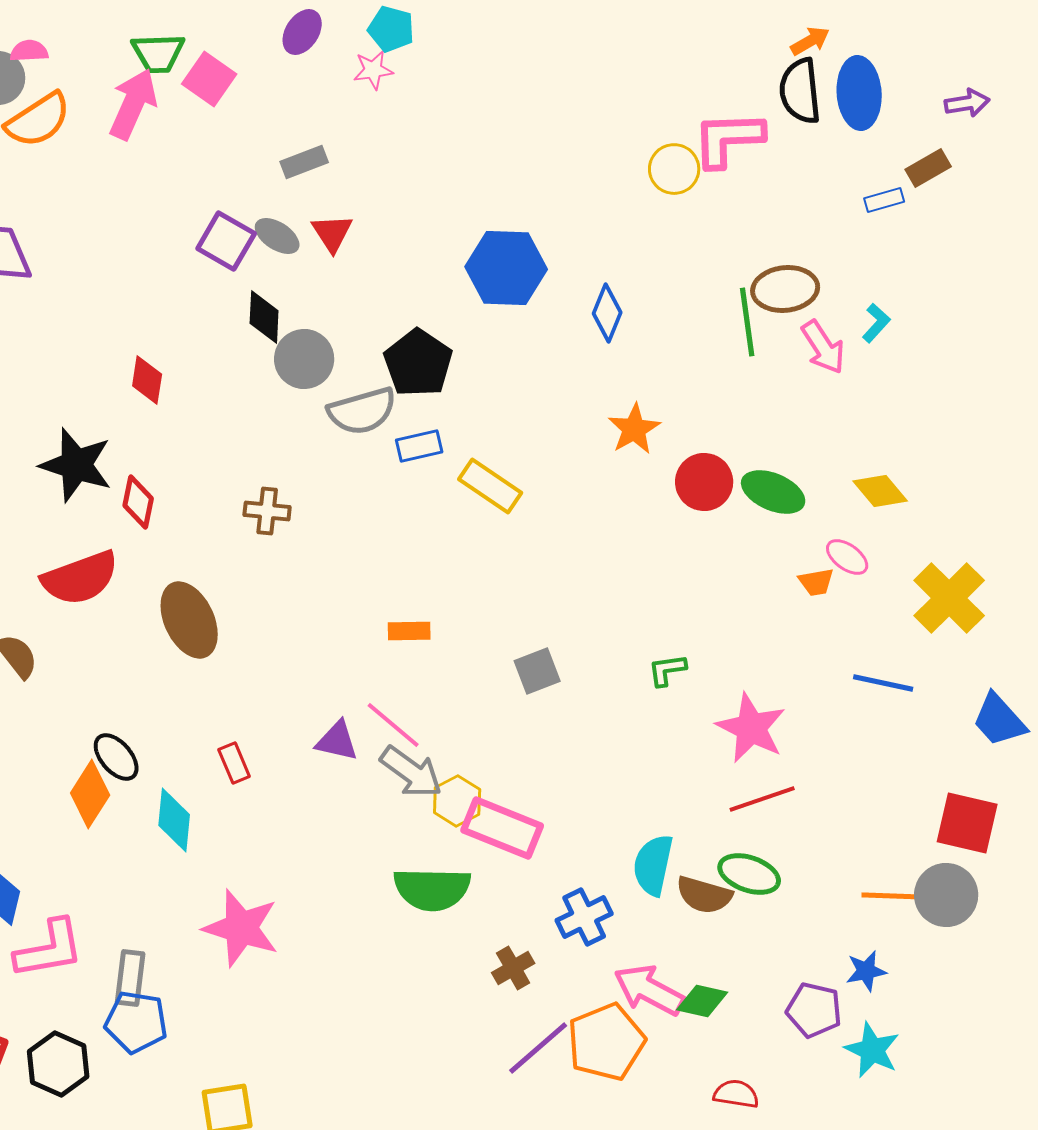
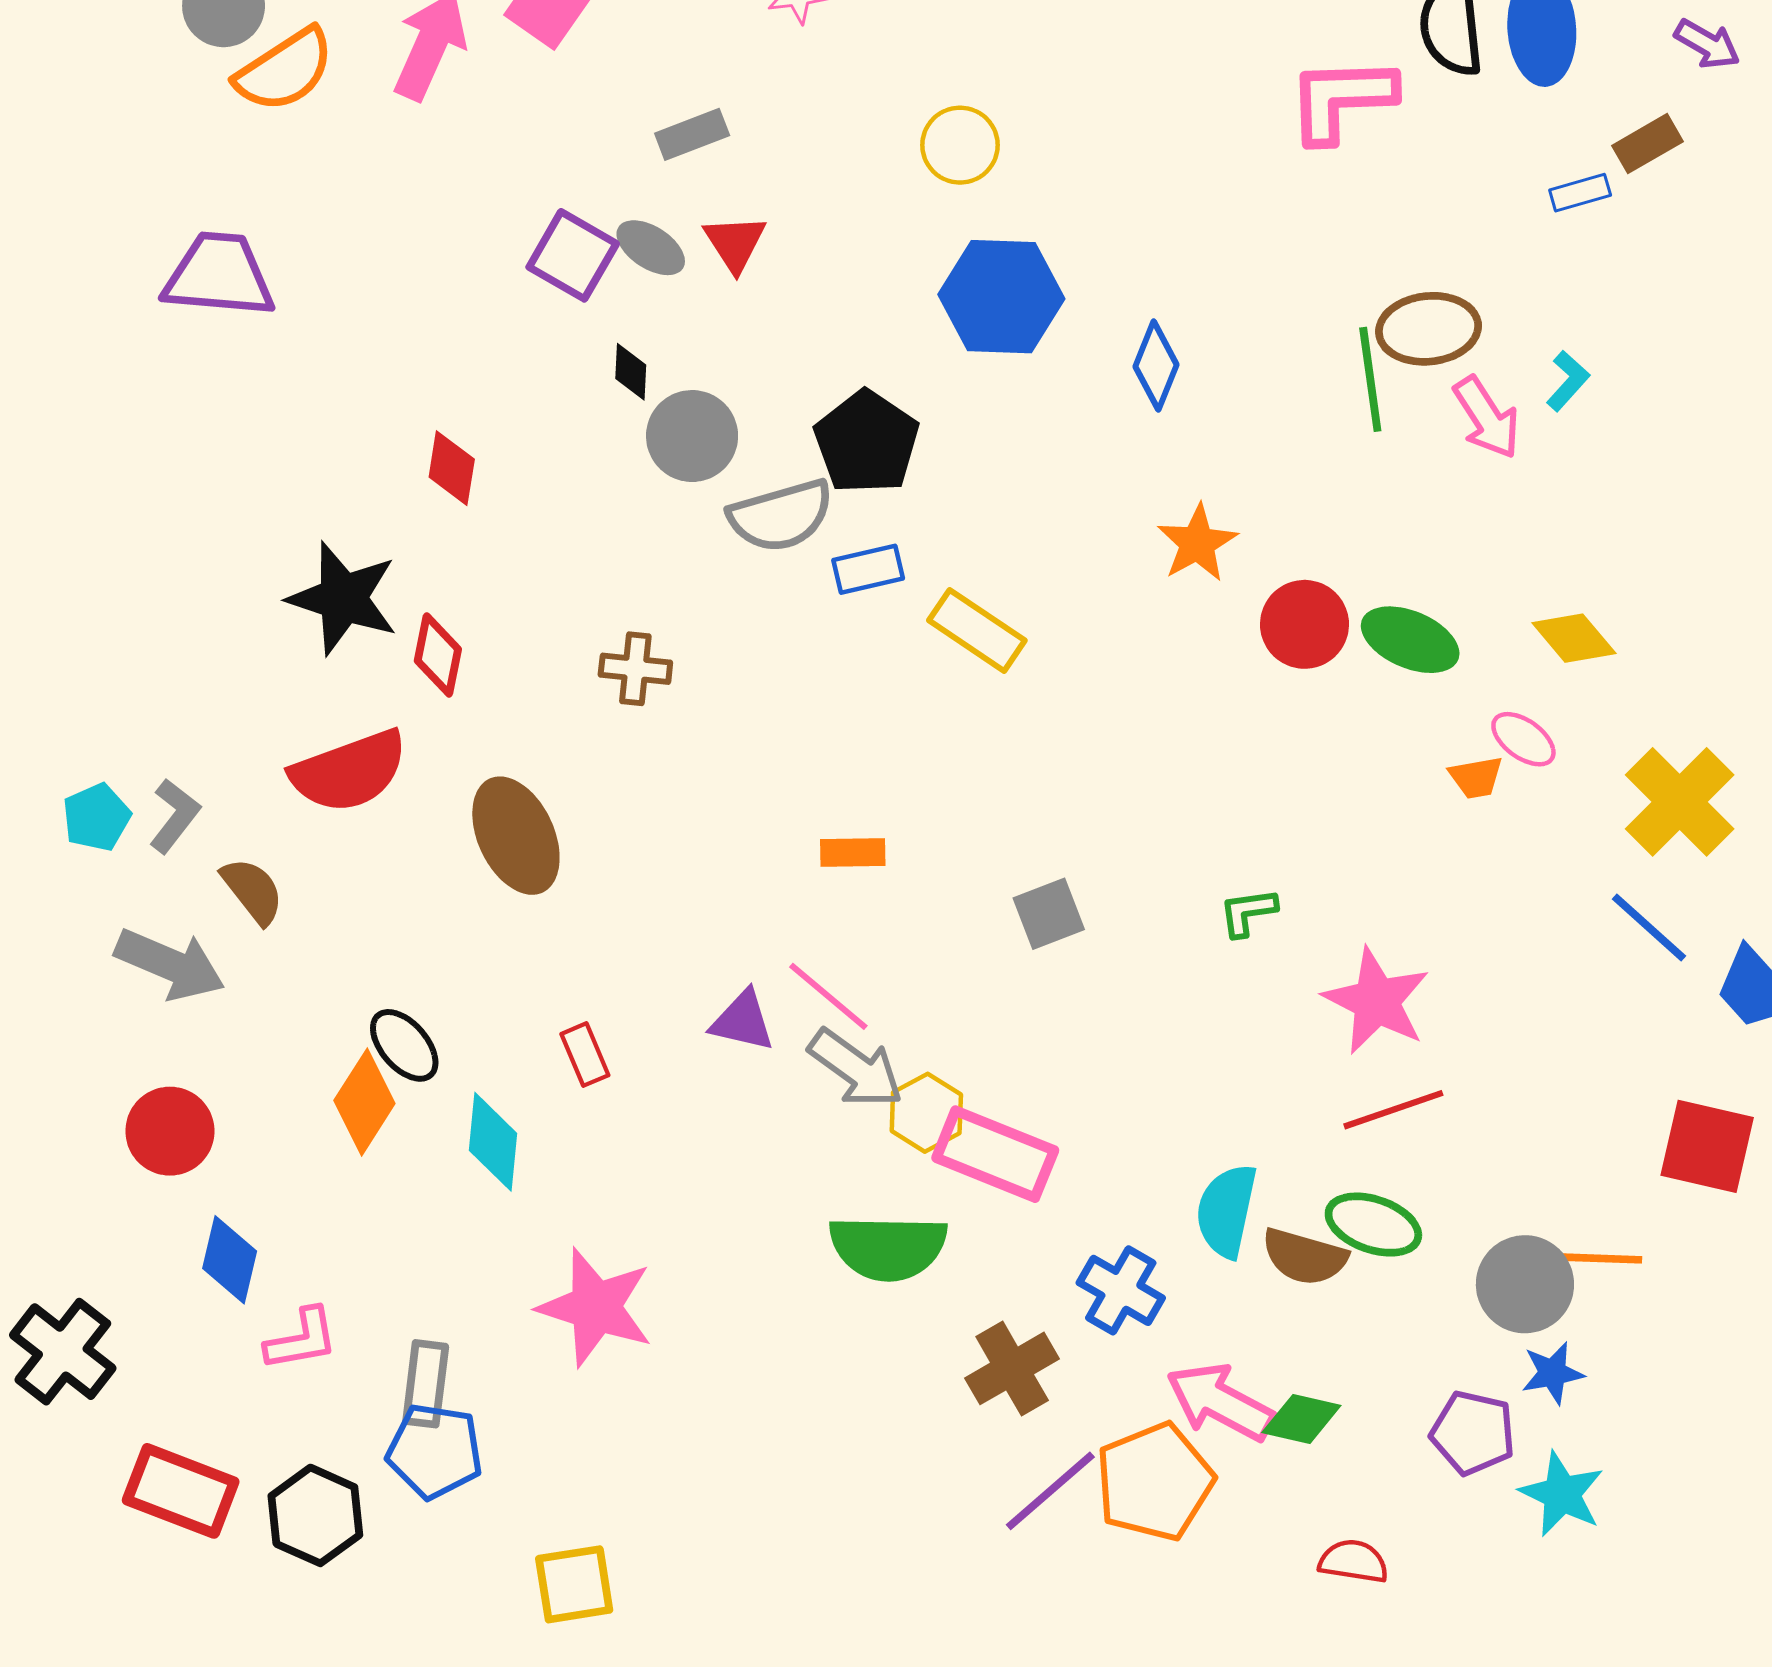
purple arrow: (967, 103) -> (1707, 44), turned 39
yellow circle: (674, 169) -> (960, 145), moved
black diamond: (264, 317) -> (631, 372), size x0.7
blue line: (883, 683) -> (1649, 927), moved, turned 30
gray circle: (946, 895) -> (1525, 1284), moved
blue cross: (584, 917) -> (1121, 1290), turned -34
pink L-shape: (49, 949) -> (302, 1339), size x0.7
brown cross: (513, 968) -> (1012, 1368), size x1.4

